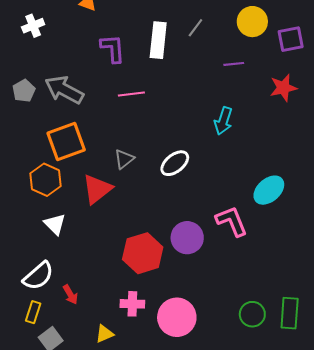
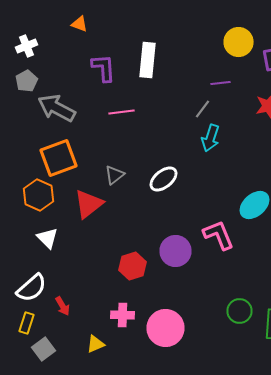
gray line: (195, 28) -> (202, 109), moved
gray pentagon: (24, 91) -> (26, 81), moved
red hexagon: (143, 253) -> (132, 266), size x0.7
green circle: (252, 314) -> (240, 311), moved

